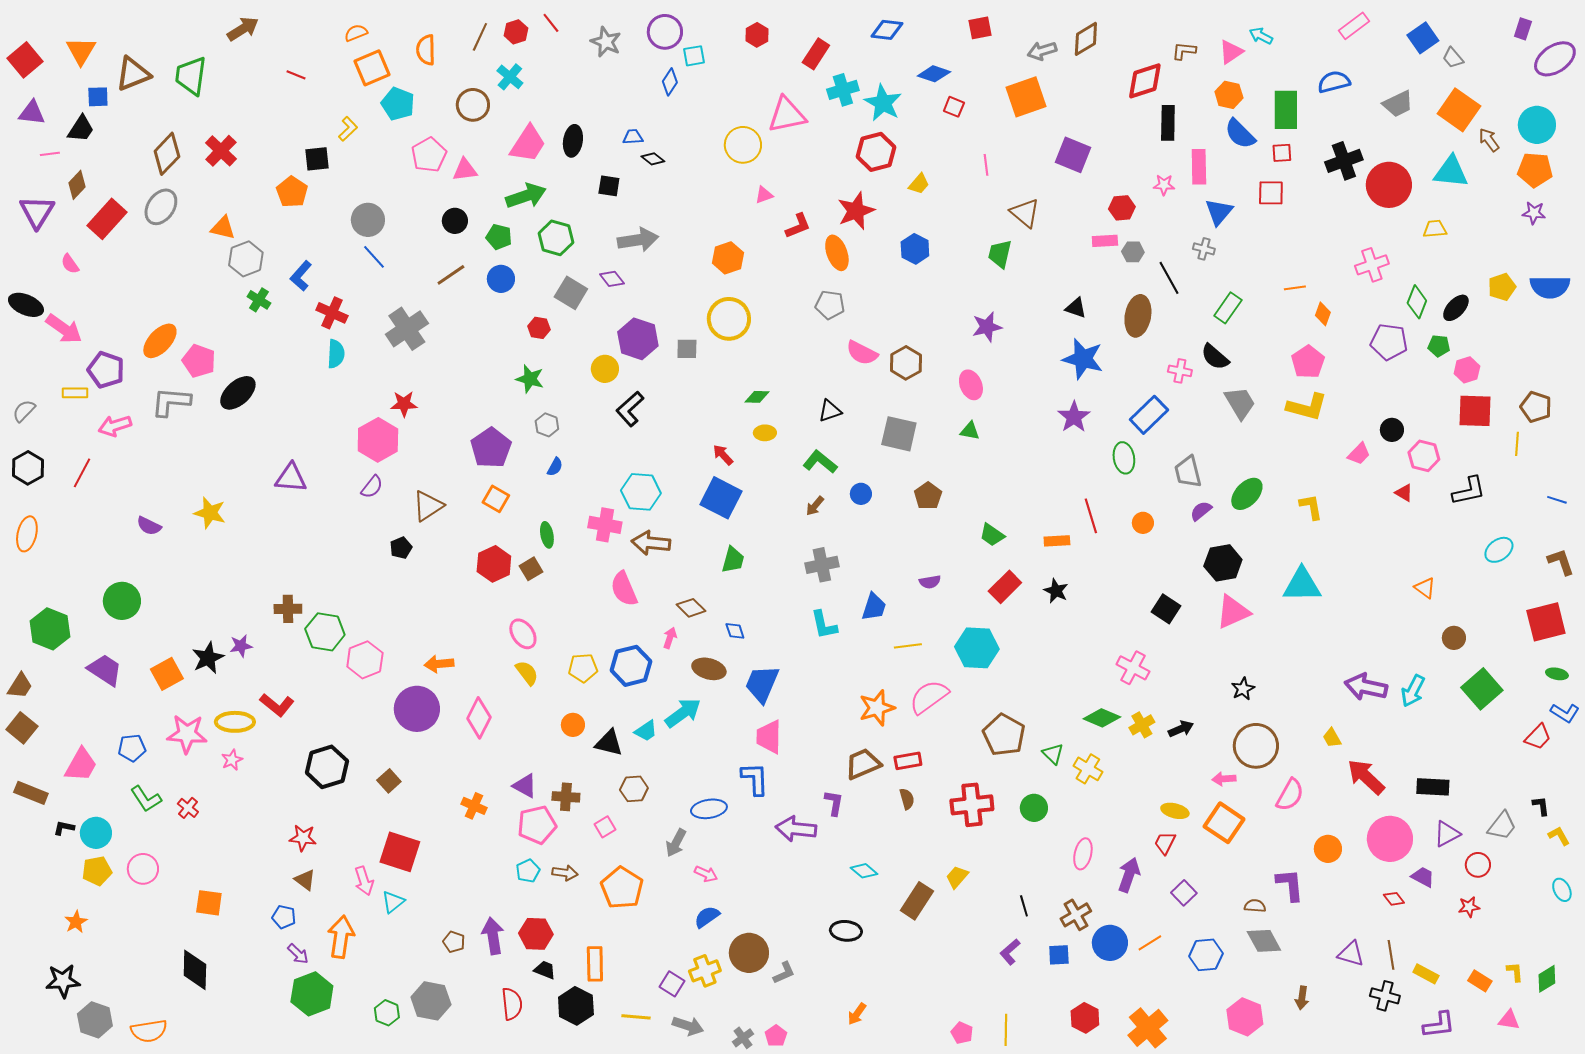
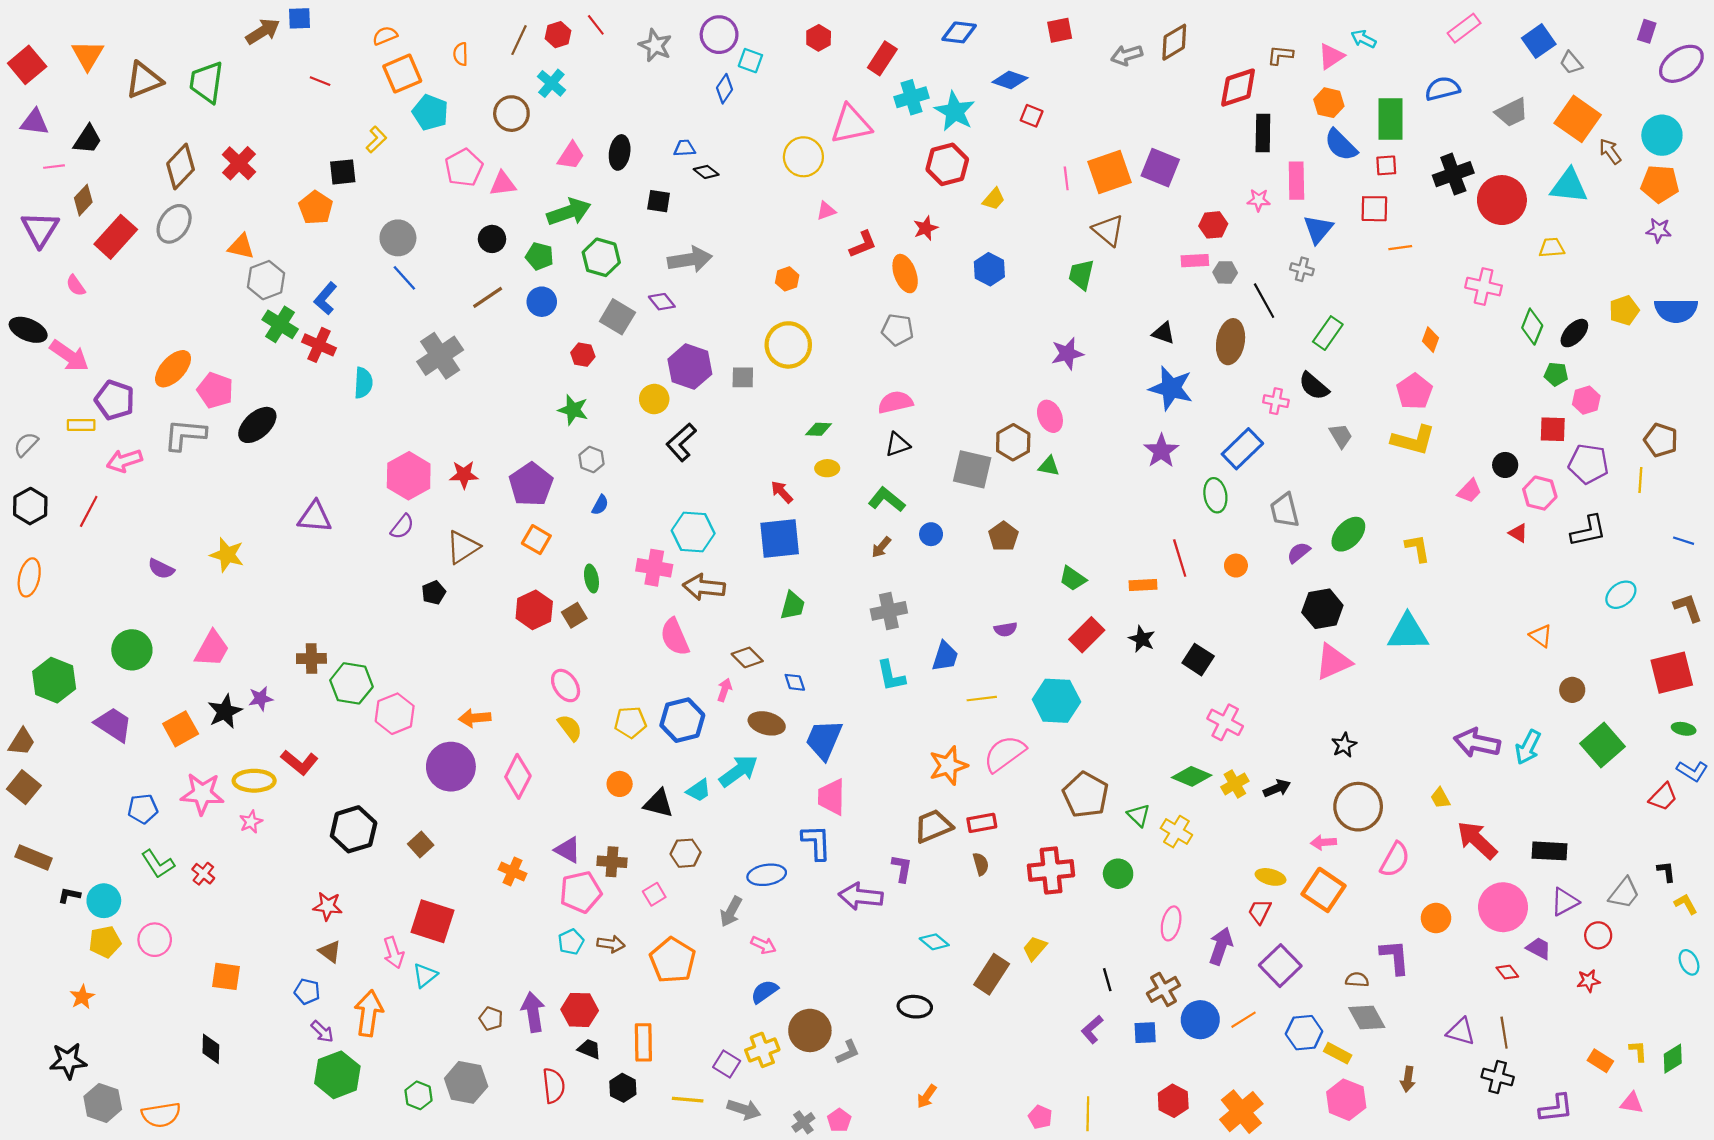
orange semicircle: (426, 50) -> (461, 54), size x0.7
cyan square: (694, 56) -> (750, 61), turned 30
blue square: (98, 97) -> (300, 18), moved
orange square: (1026, 97) -> (1109, 172), moved
pink trapezoid: (528, 144) -> (571, 156), size x0.7
red star: (856, 211) -> (926, 228), size x0.6
orange hexagon: (728, 258) -> (787, 279), size x0.7
pink cross: (1372, 265) -> (1484, 287), turned 32
orange line: (1295, 288) -> (1400, 248), moved
green cross: (259, 300) -> (280, 324), size x1.4
red cross: (332, 313) -> (319, 345), moved
purple pentagon: (1389, 342) -> (1588, 464), moved
pink semicircle: (862, 353) -> (895, 402), moved, turned 140
brown hexagon: (906, 363) -> (1013, 442), moved
gray trapezoid: (1240, 403) -> (1341, 436), size x0.7
red star: (404, 404) -> (464, 475), moved
red square: (1475, 411) -> (1553, 429), moved, size x0.7
blue square: (721, 498) -> (780, 538), turned -33
black square: (1166, 609) -> (1198, 660), moved
pink trapezoid: (81, 765) -> (212, 649), moved
purple square: (1184, 893) -> (1280, 966), size x1.5
black diamond: (195, 970) -> (211, 1049), size x0.7
yellow rectangle: (1426, 974) -> (1338, 1053), moved
black hexagon: (576, 1006) -> (623, 1088), size x0.7

